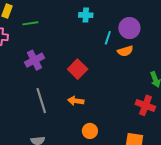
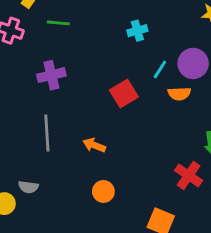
cyan cross: (86, 15) -> (137, 31), turned -32
red square: (78, 69) -> (124, 94), moved

